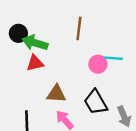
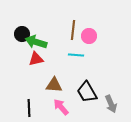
cyan line: (113, 58) -> (76, 55), moved
pink circle: (98, 64) -> (89, 36), moved

